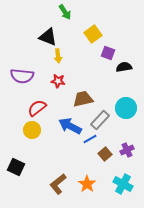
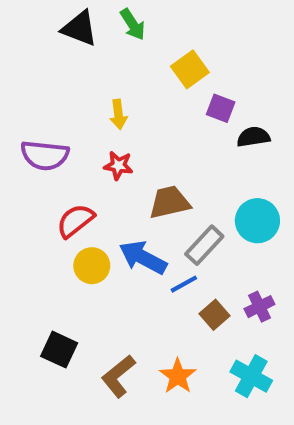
black triangle: (48, 37) -> (80, 28), moved
yellow circle: (32, 130) -> (92, 266), moved
black square: (16, 167) -> (59, 350), moved

